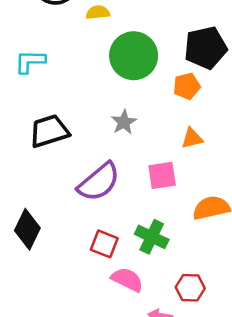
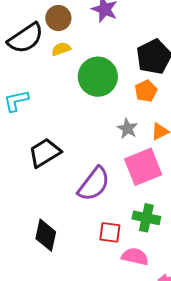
gray star: (124, 122) -> (127, 128), moved
pink square: (162, 175) -> (143, 167), size x1.5

